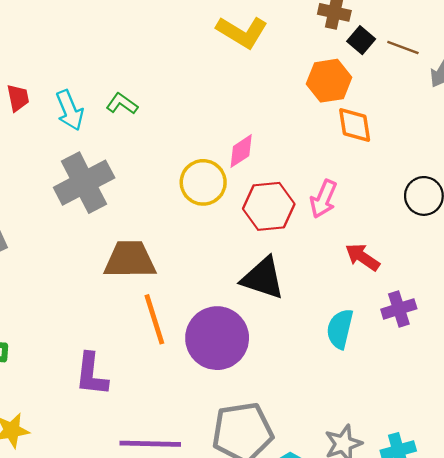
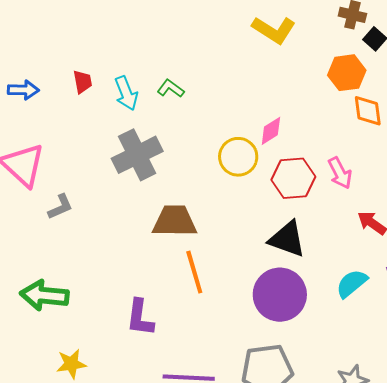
pink arrow: (323, 199) -> (340, 173), turned -52
cyan semicircle: (340, 329) -> (352, 283), turned 36
purple circle: (217, 338) -> (280, 295), moved

